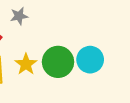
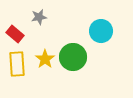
cyan circle: (90, 60) -> (101, 31), moved

